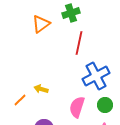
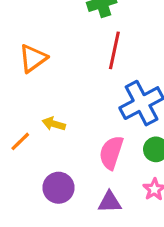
orange triangle: (41, 24) -> (33, 58), moved

